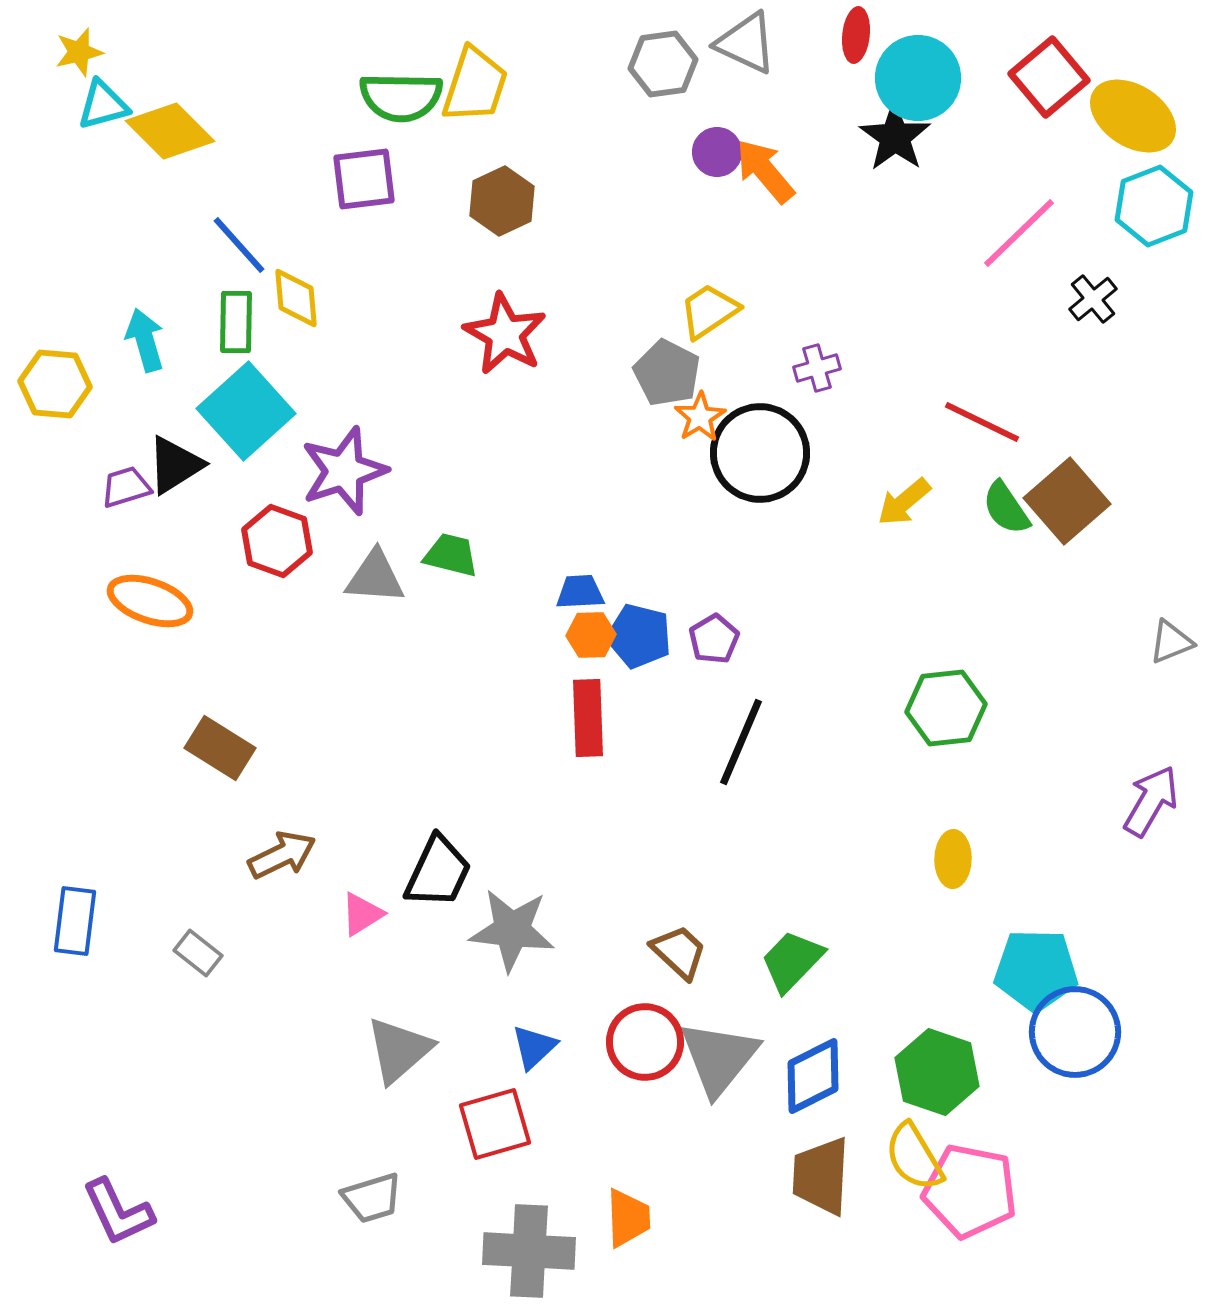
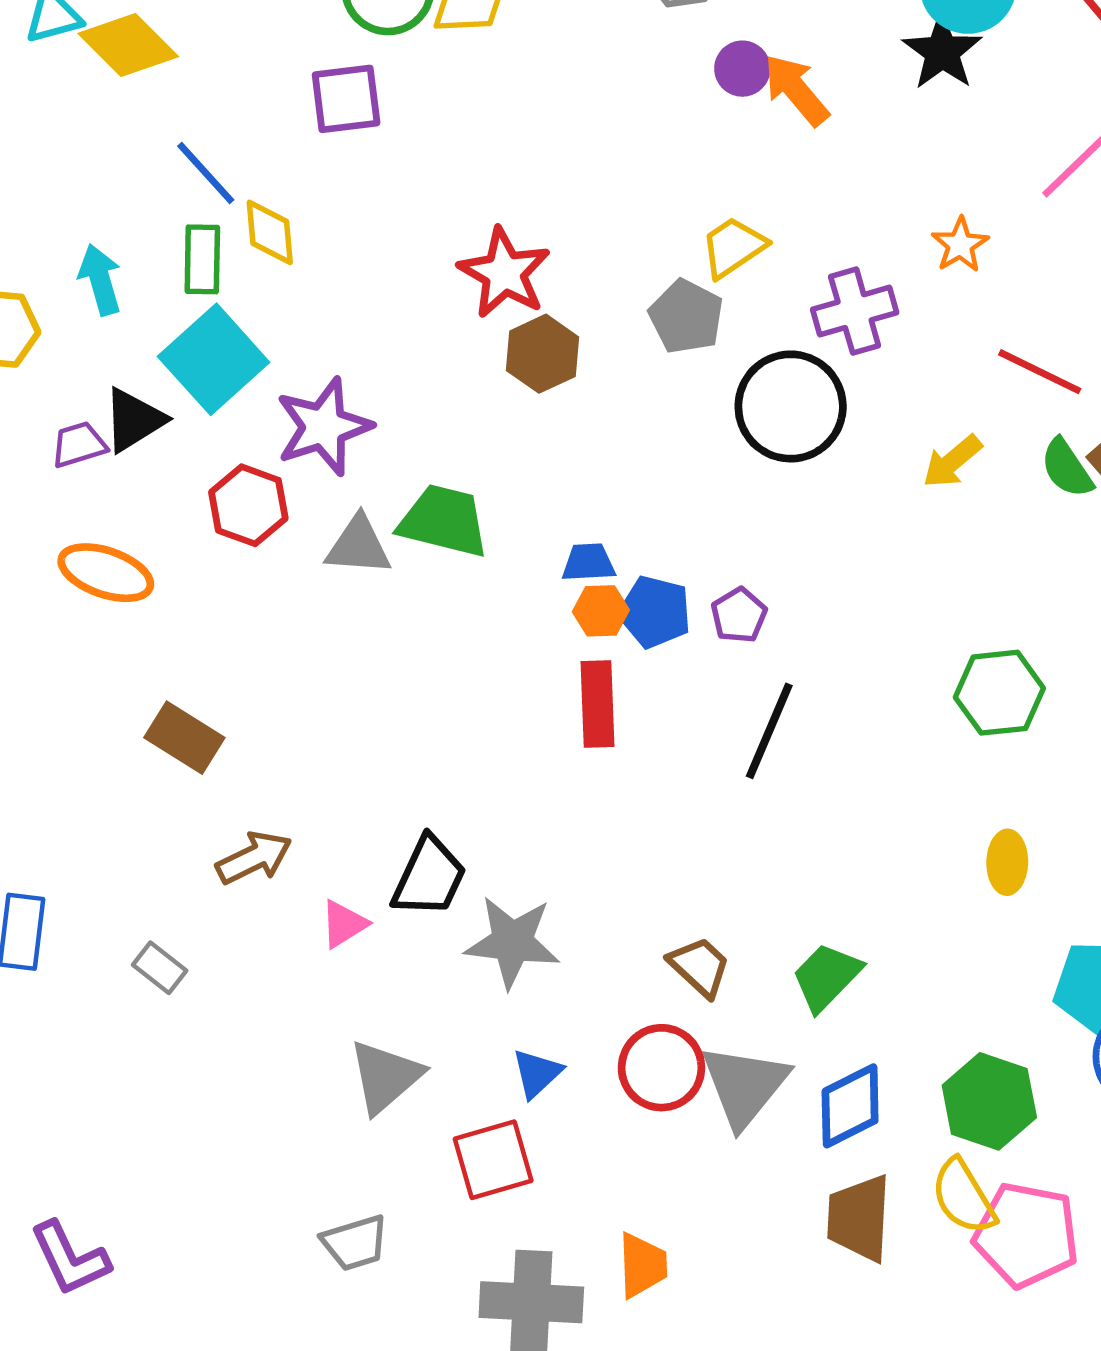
brown hexagon: (502, 201) -> (542, 354), moved
purple cross: (817, 368) -> (855, 311), size x1.6
orange star: (700, 417) -> (960, 245), moved
green trapezoid: (451, 555) -> (444, 521), size x1.5

